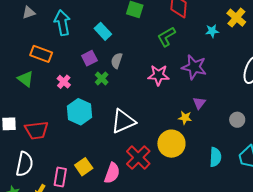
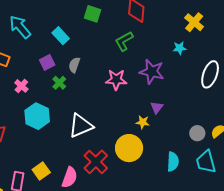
cyan arrow: (62, 23) -> (20, 27), turned -30
cyan star: (212, 31) -> (180, 48), moved
gray circle: (237, 120) -> (197, 133), moved

